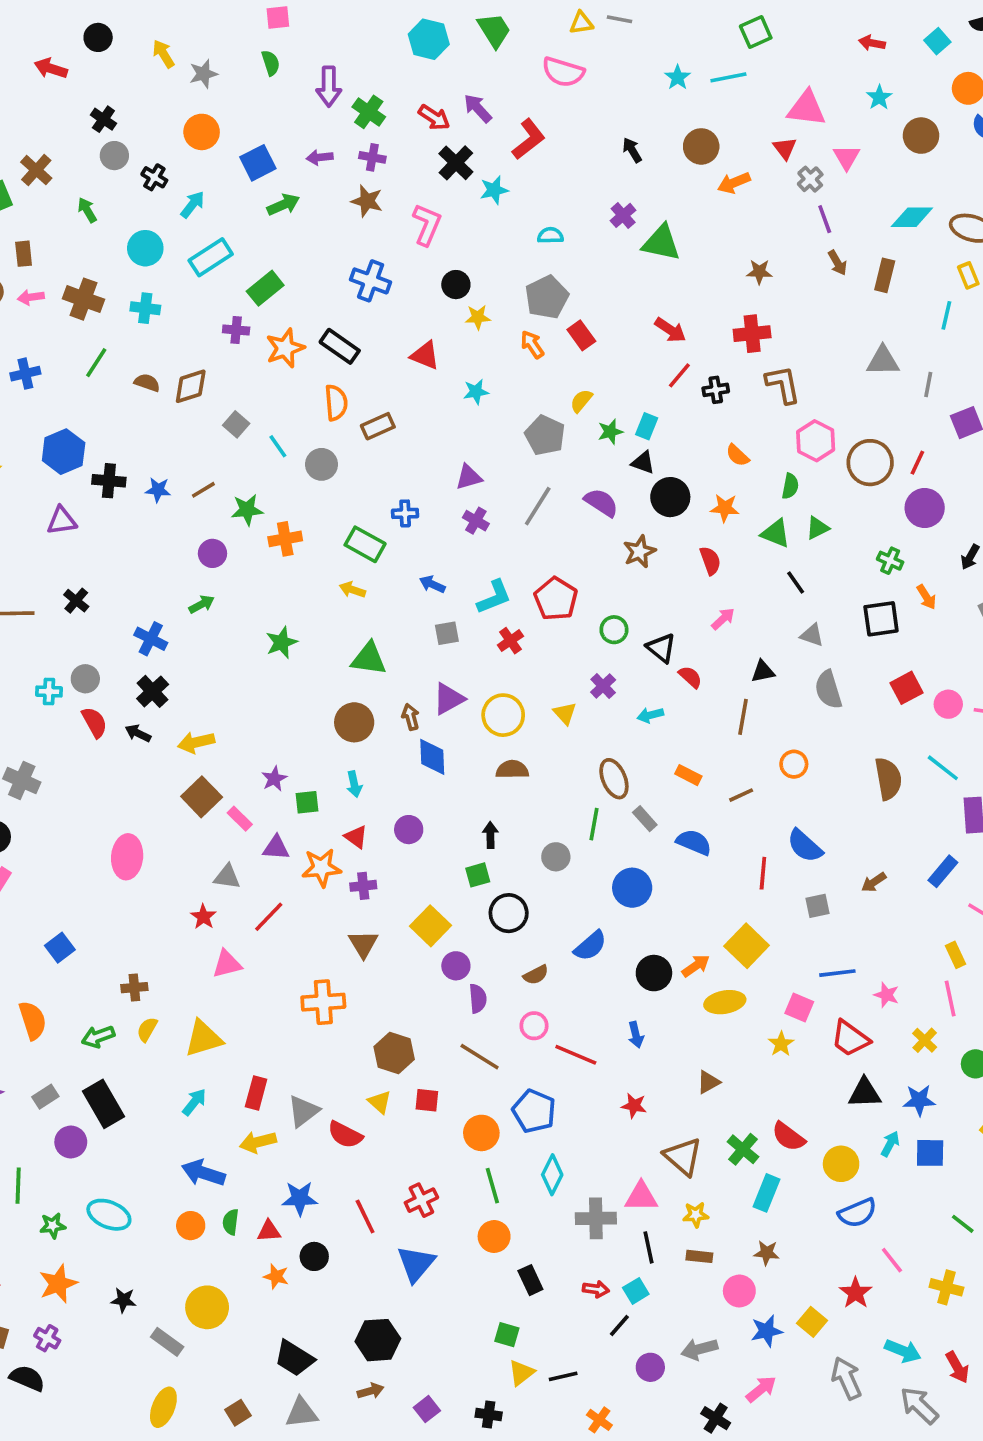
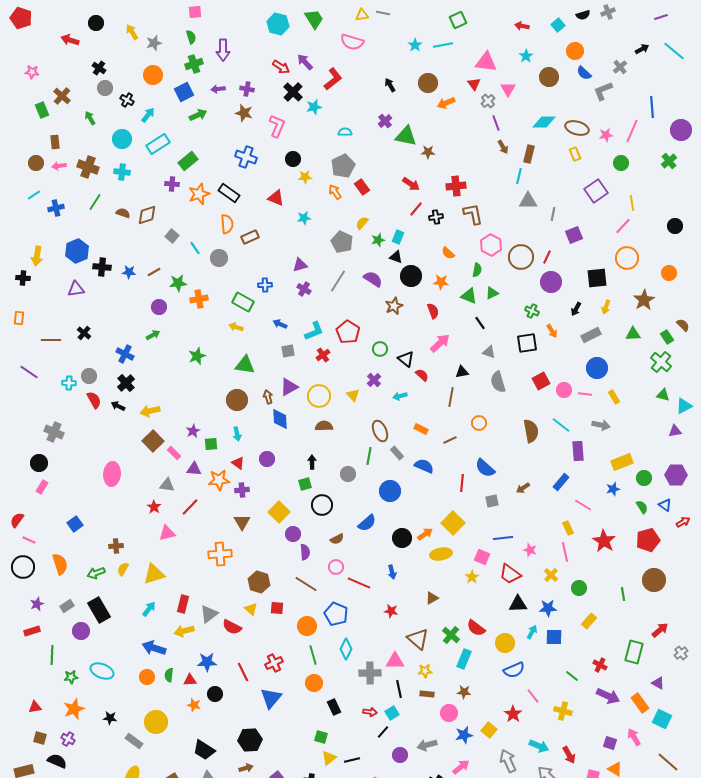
green cross: (369, 112) -> (194, 64), moved, turned 36
brown star: (759, 272) -> (428, 152), moved
cyan line: (946, 315) -> (519, 176), moved
pink arrow: (723, 619) -> (440, 343), size x1.5

